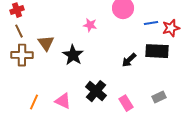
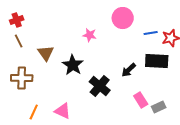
brown cross: (22, 55) -> (22, 78), moved
black cross: (96, 91) -> (100, 86), moved
pink rectangle: (126, 103) -> (141, 100), moved

